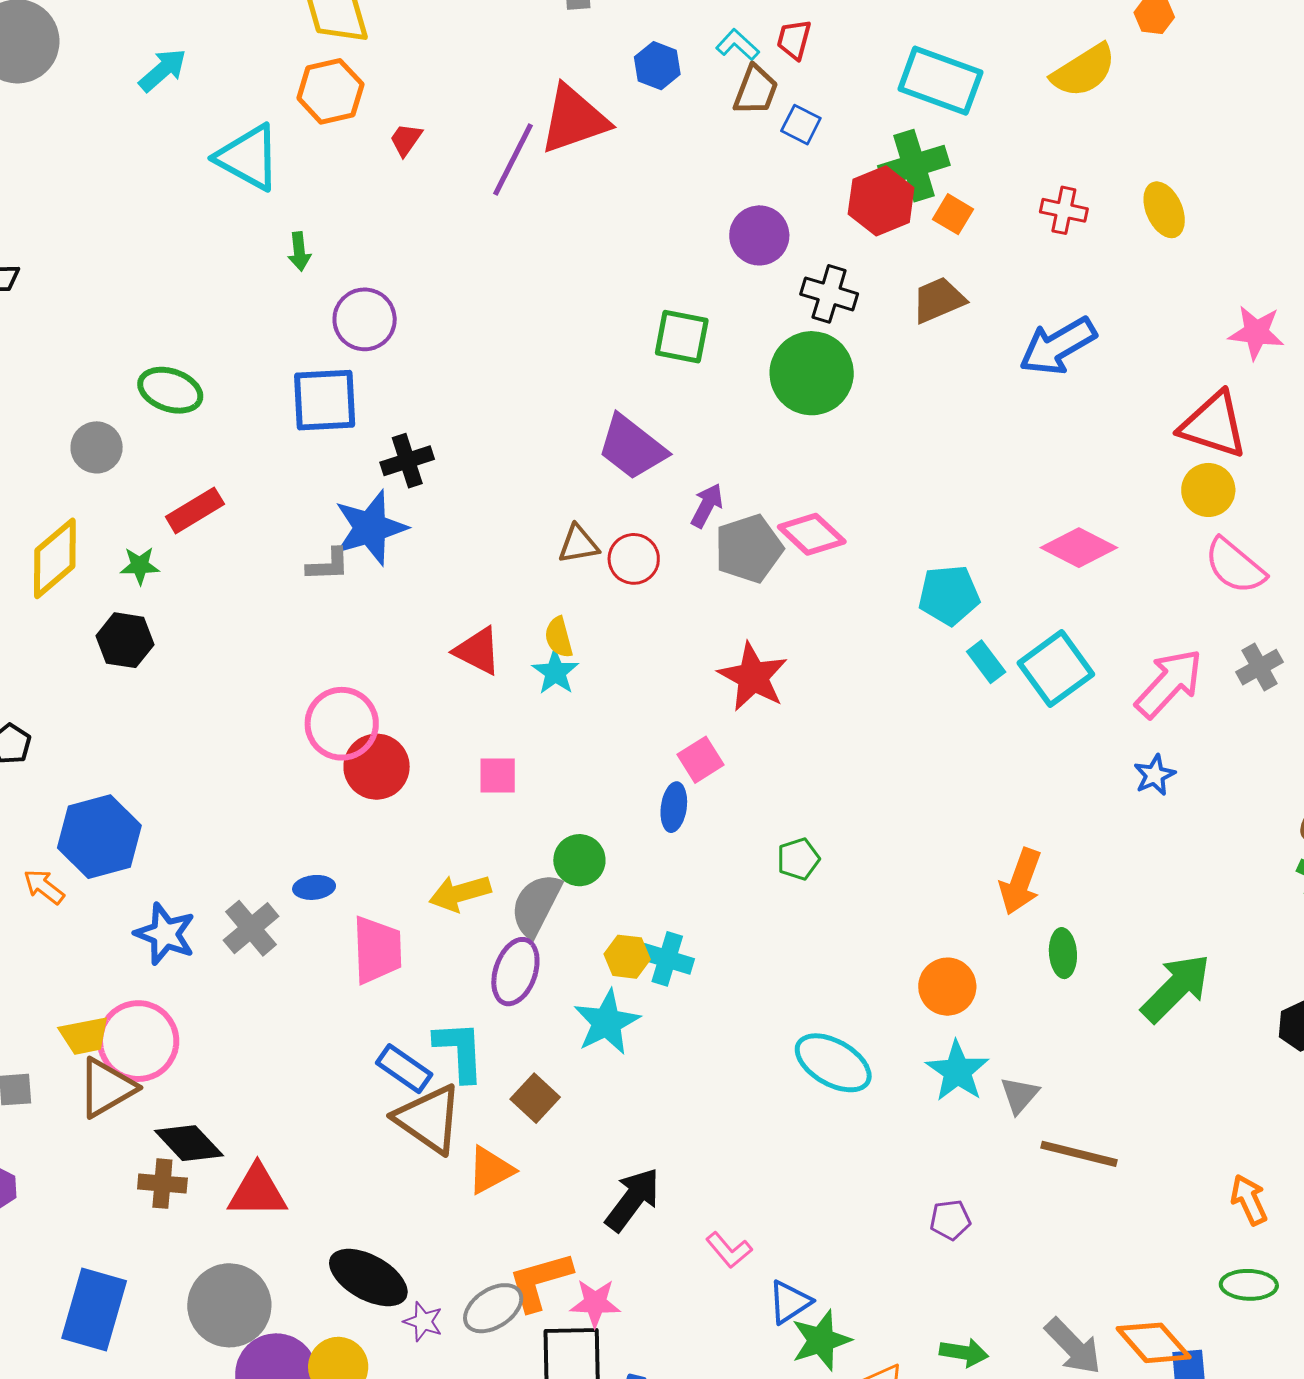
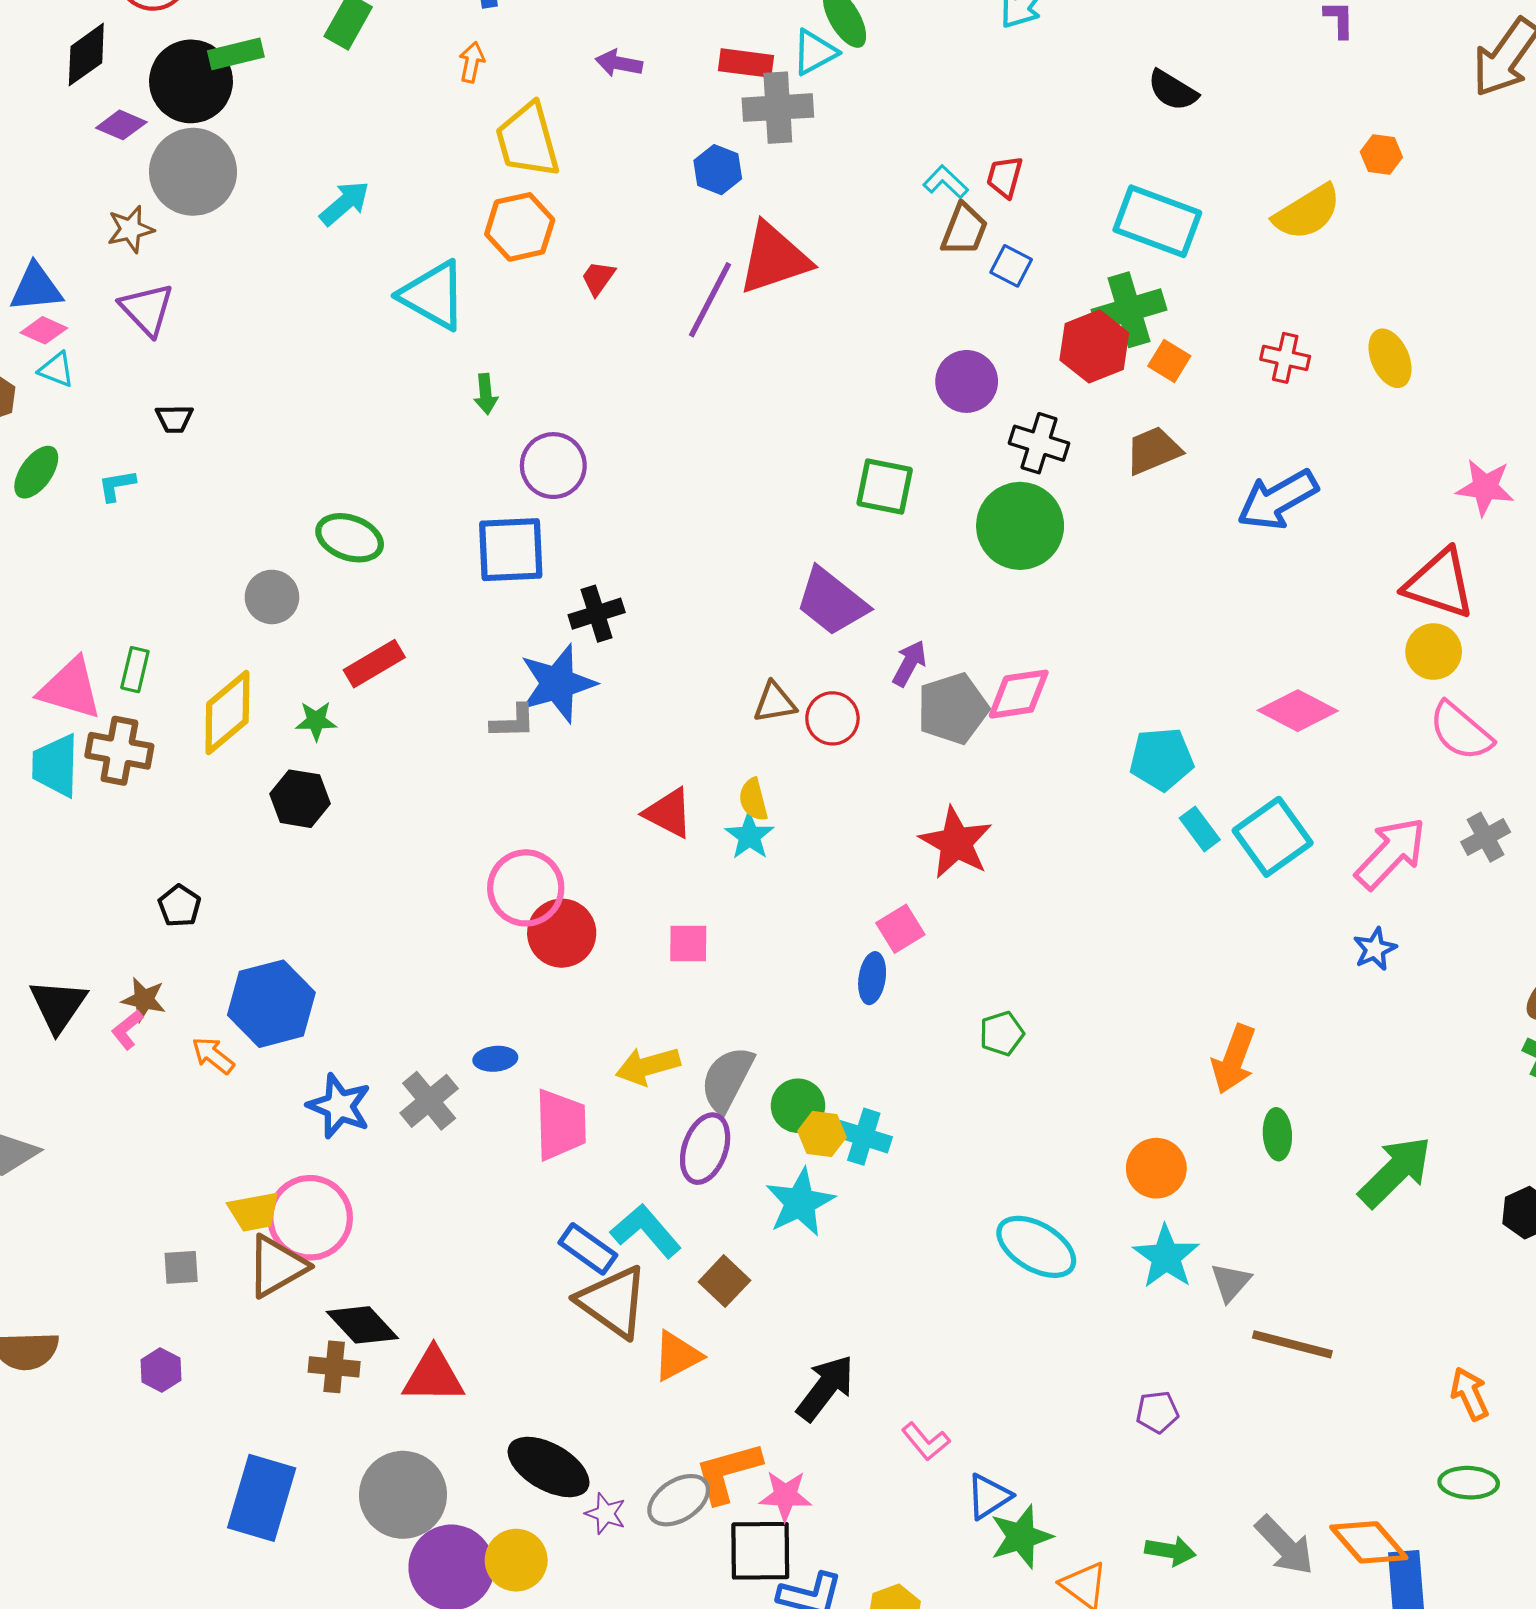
blue hexagon: (657, 66) -> (718, 170), moved
pink diamond: (812, 534) -> (1019, 694), turned -52
green circle: (579, 860) -> (798, 1106), moved
cyan L-shape: (460, 1051) -> (646, 1231), turned -38

